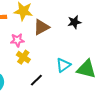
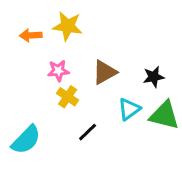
black star: (74, 22) -> (154, 77), moved
brown triangle: (41, 27) -> (104, 72), moved

